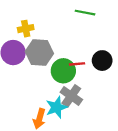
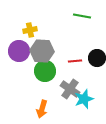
green circle: (63, 71) -> (45, 71), moved
cyan star: (56, 107) -> (84, 99), moved

